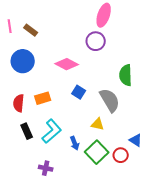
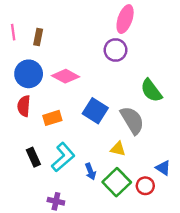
brown rectangle: (31, 30) -> (38, 37), turned 64
pink diamond: (67, 64) -> (66, 76), moved
green semicircle: (126, 75) -> (151, 91), turned -35
blue square: (79, 92) -> (95, 111), size x1.5
red semicircle: (19, 103) -> (24, 106), moved

